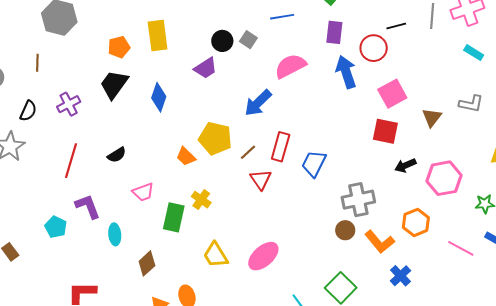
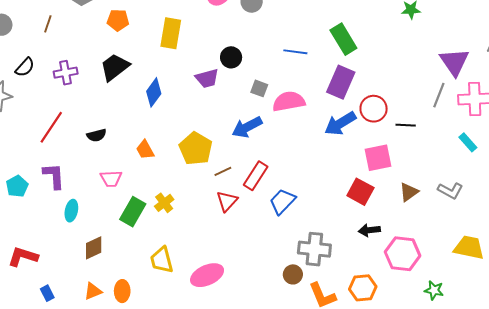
black line: (396, 26) -> (406, 125), moved
purple rectangle: (334, 32) -> (341, 82), size x1.4
gray square: (248, 40) -> (259, 88), moved, turned -30
orange pentagon: (119, 47) -> (118, 20), moved
blue arrow: (346, 72) -> (340, 123), turned -120
orange trapezoid: (186, 157) -> (145, 150), moved

